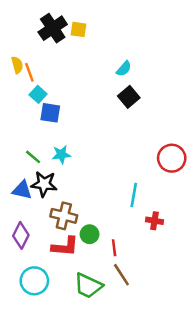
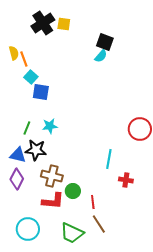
black square: (129, 97) -> (105, 42), moved, turned -30
green line: (33, 157) -> (27, 128), turned 72
purple diamond: (21, 235) -> (17, 179), moved

